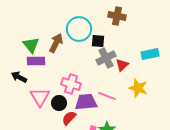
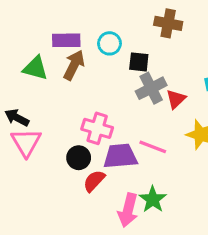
cyan circle: (79, 29) -> (109, 43), size x0.6
green triangle: (31, 45) -> (35, 68), turned -36
purple rectangle: (36, 61) -> (66, 40), moved
pink triangle: (40, 97) -> (26, 142), moved

